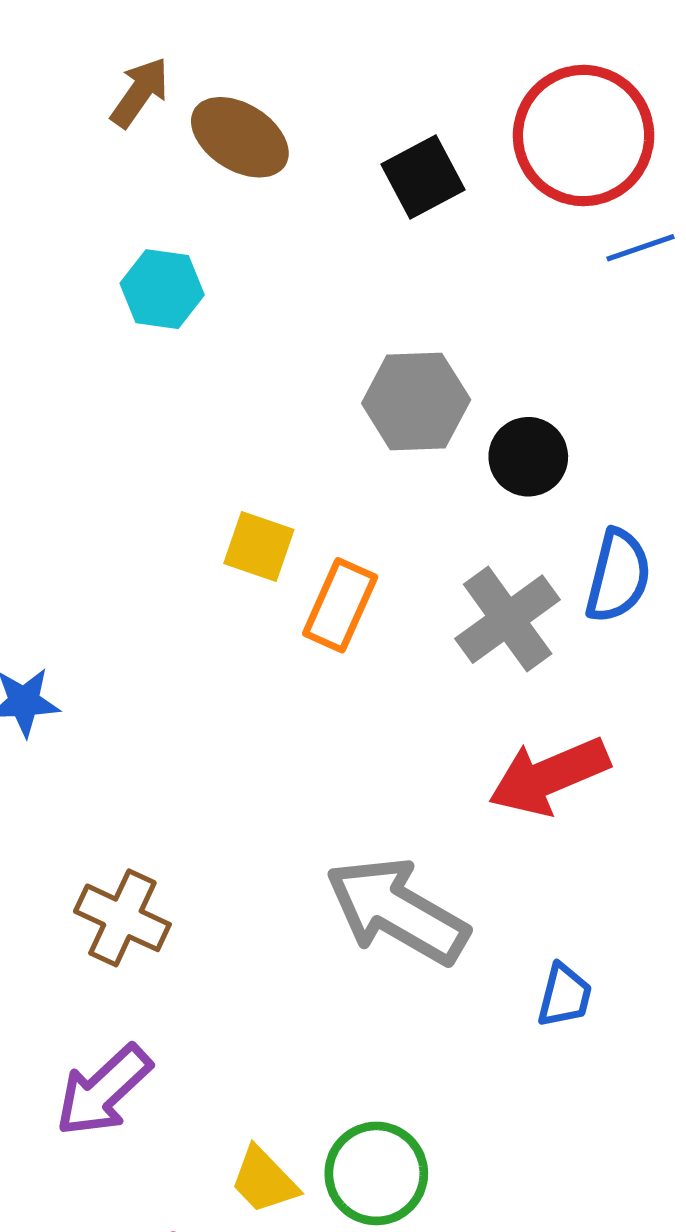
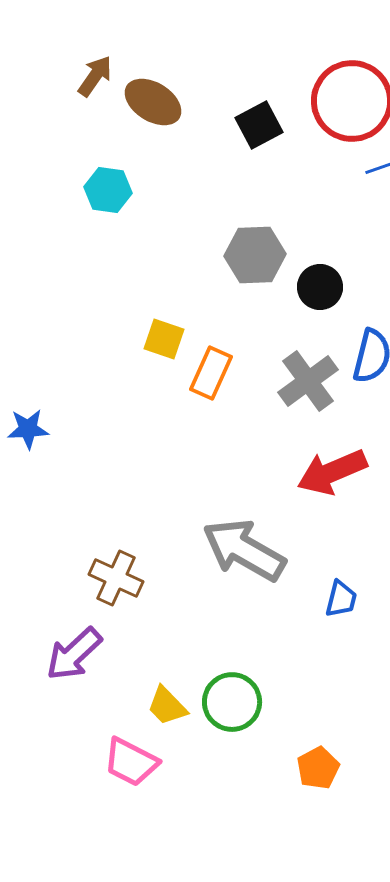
brown cross: (122, 918) -> (116, 578), moved

